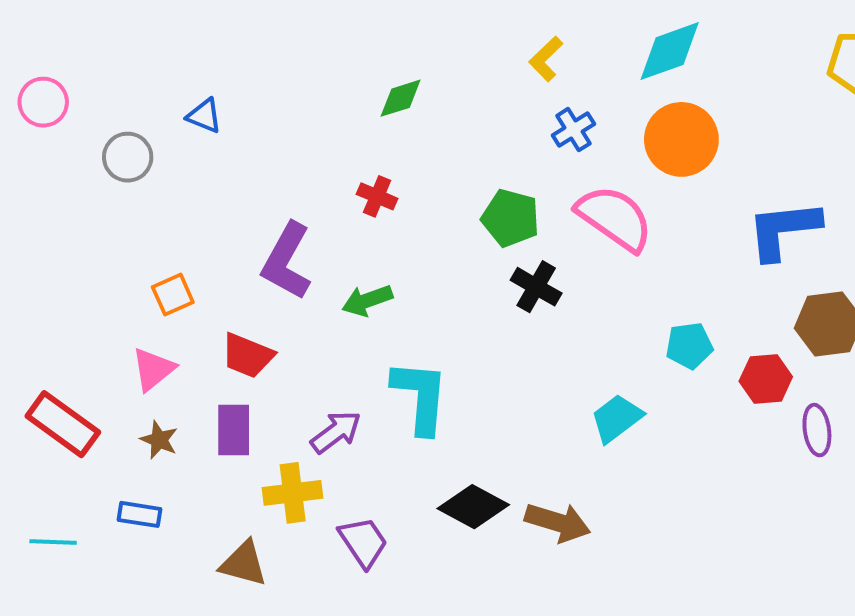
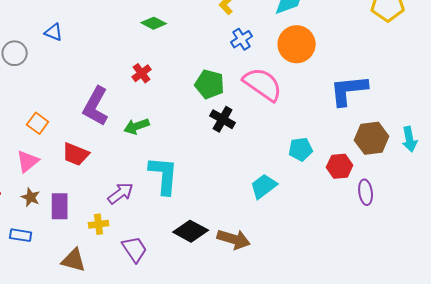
green diamond: (401, 98) -> (154, 23), turned 45
red cross: (377, 196) -> (142, 73), turned 30
orange square: (173, 295) -> (38, 123), turned -30
purple rectangle: (234, 430) -> (60, 206), moved
yellow cross: (293, 493) -> (99, 224), size x0.7

